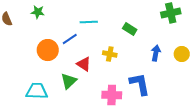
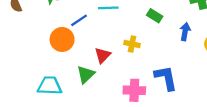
blue line: (70, 39) -> (79, 20), moved
blue arrow: (156, 53) -> (185, 32), moved
red triangle: (84, 64) -> (103, 55), turned 42

